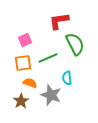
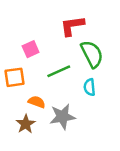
orange square: (23, 63) -> (15, 77), moved
cyan semicircle: (67, 78) -> (89, 87), moved
gray star: (51, 95) -> (62, 117), turned -30

